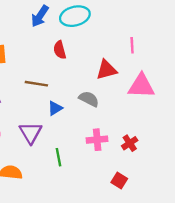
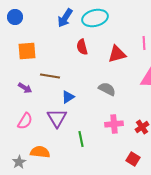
red triangle: (106, 70) -> (117, 54), moved
brown line: (36, 84) -> (50, 76), moved
blue triangle: (55, 108) -> (68, 97), moved

